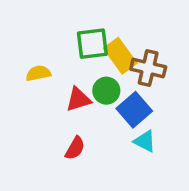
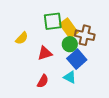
yellow semicircle: (38, 73) -> (22, 38), turned 144
green circle: (106, 91) -> (70, 44), moved
cyan triangle: (145, 141) -> (70, 77), moved

